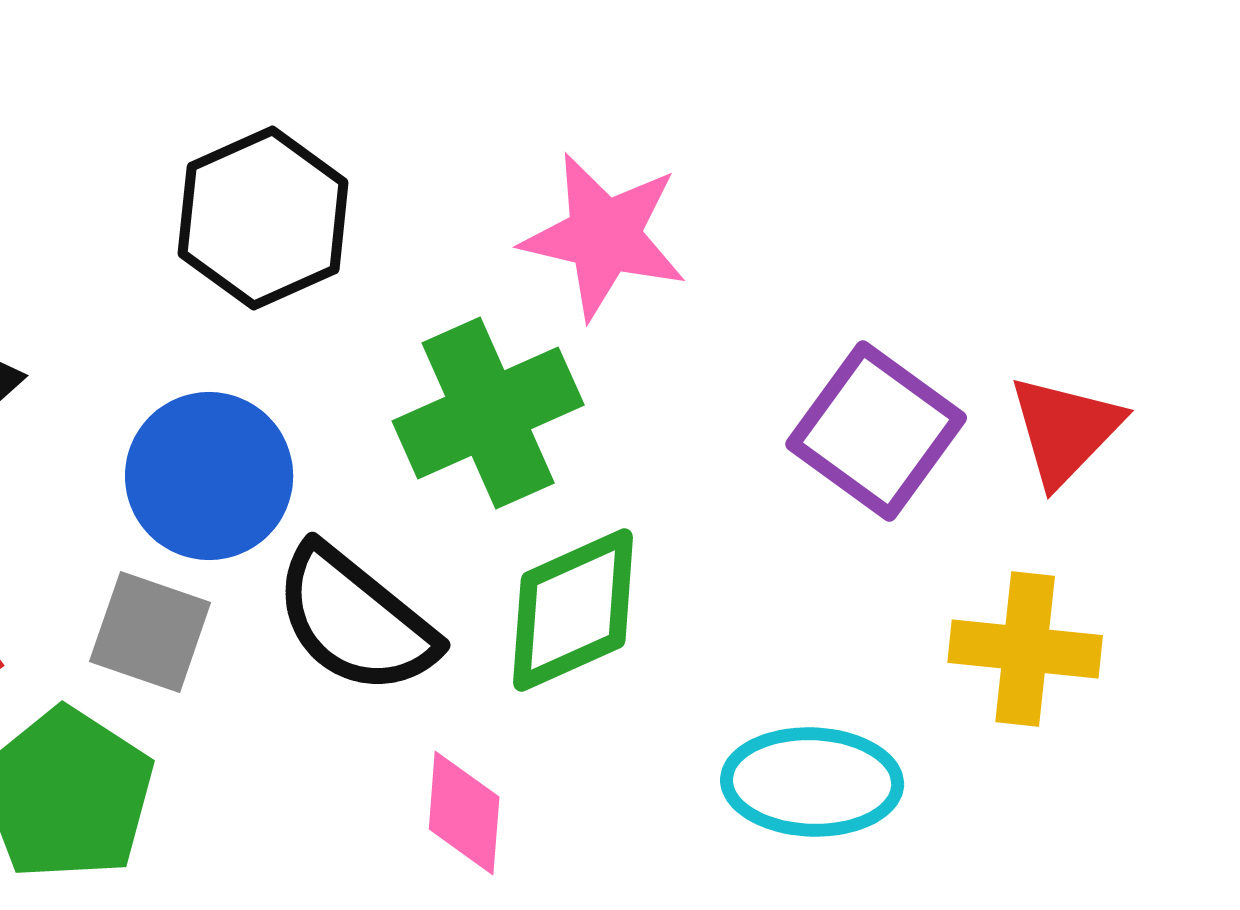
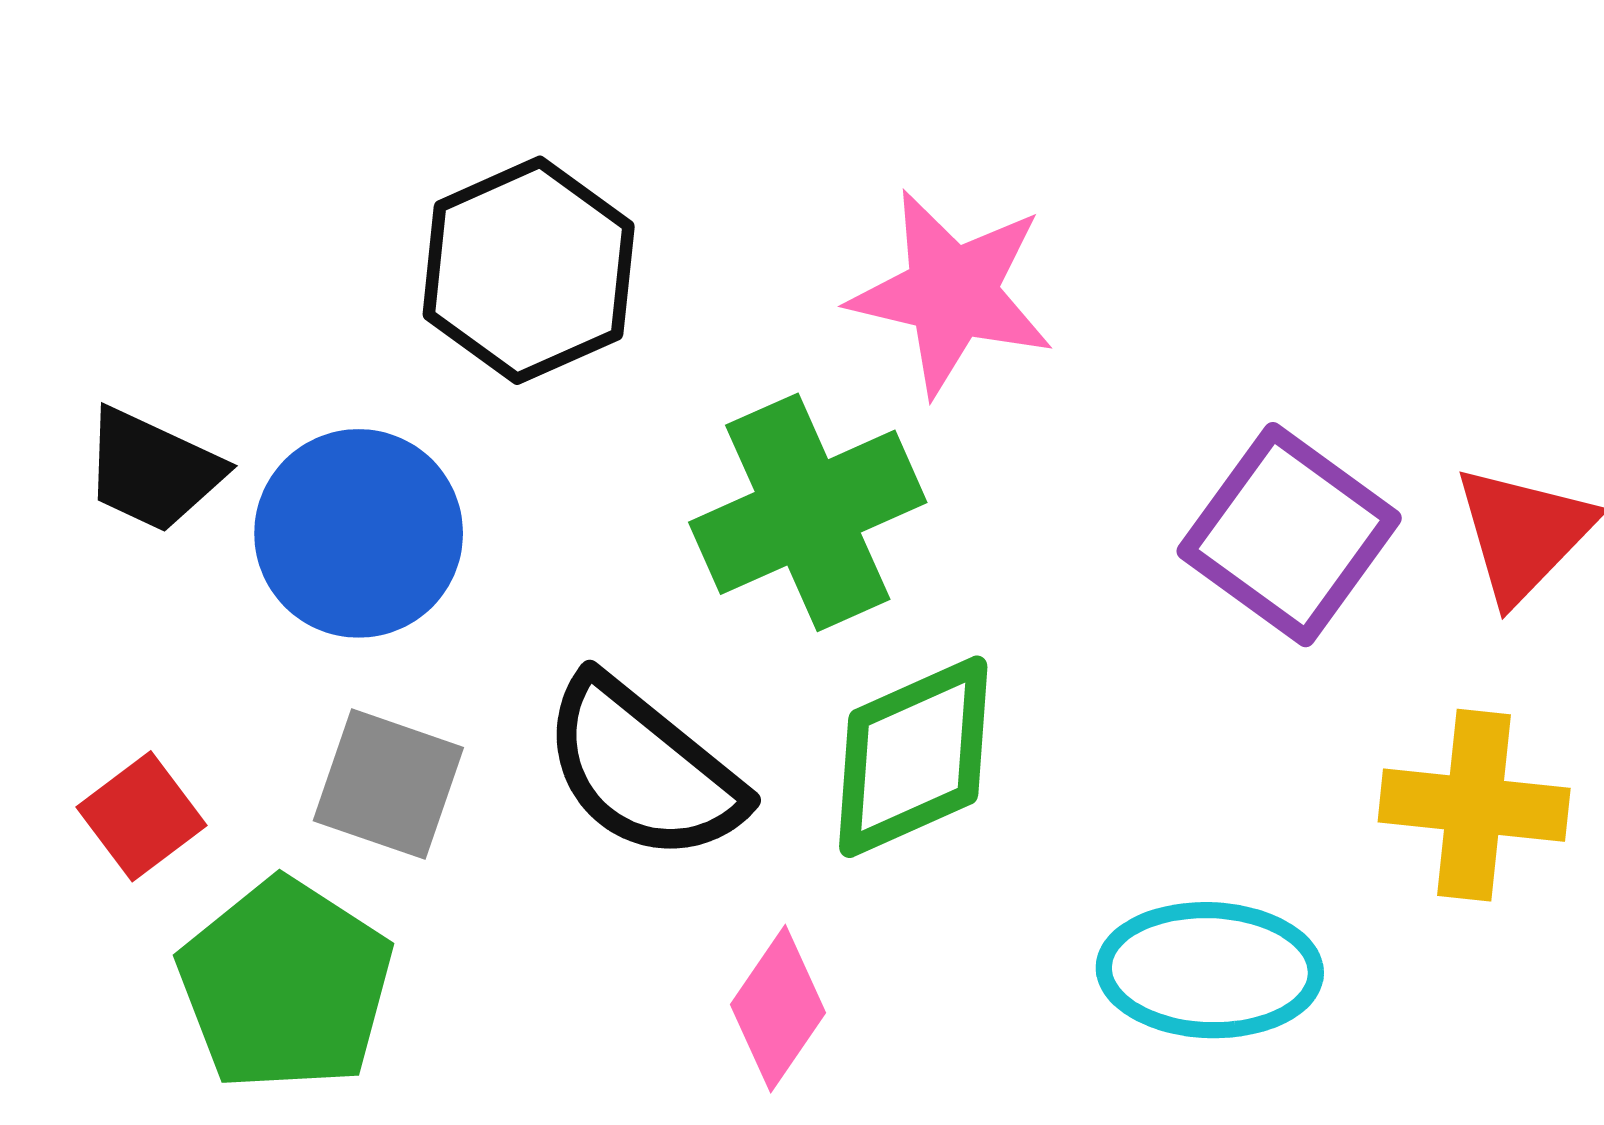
blue circle: (209, 476) -> (359, 533), moved
pink diamond: (464, 813) -> (778, 1009), turned 30

